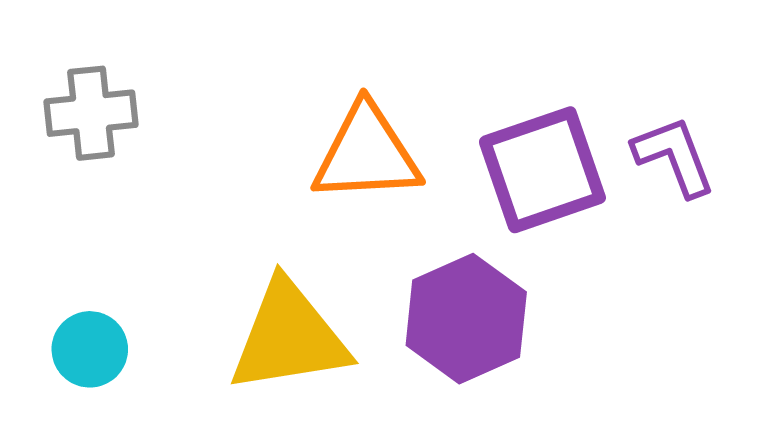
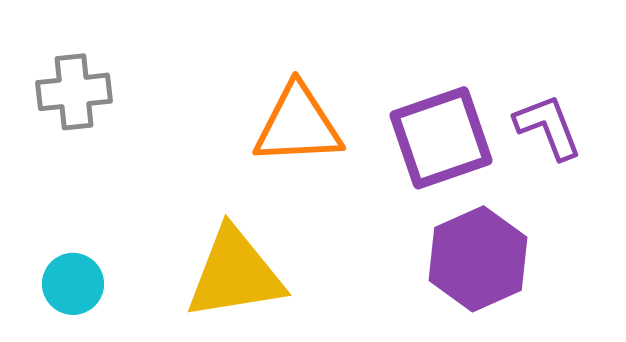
purple hexagon: (466, 319) -> (478, 259), moved

